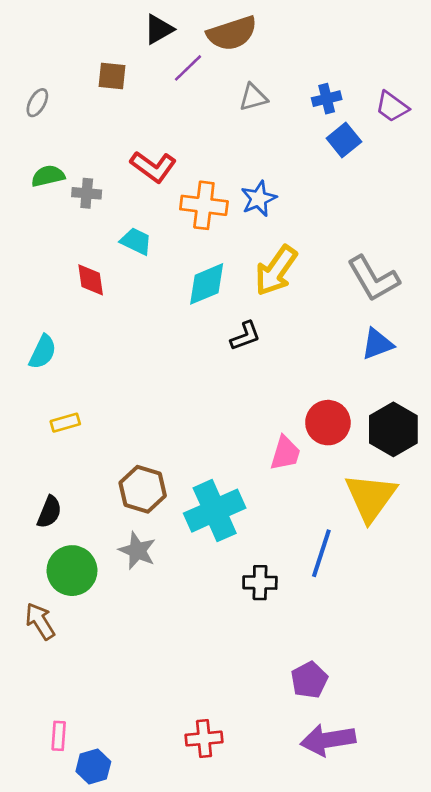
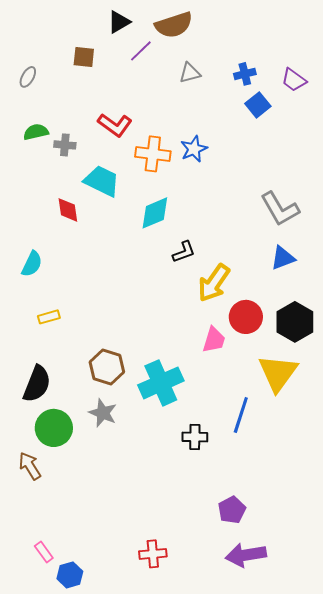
cyan trapezoid: (136, 241) -> (102, 181), size x1.5
yellow arrow: (276, 271) -> (214, 283), moved
black semicircle: (49, 512) -> (37, 384), size x1.5
pink rectangle: (59, 736) -> (44, 552), turned -40

